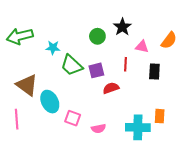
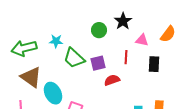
green arrow: (20, 36) -> (24, 48), moved

